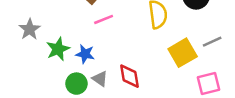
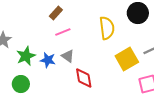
gray triangle: (100, 79) -> (68, 56), moved
green circle: (76, 84) -> (21, 84), moved

